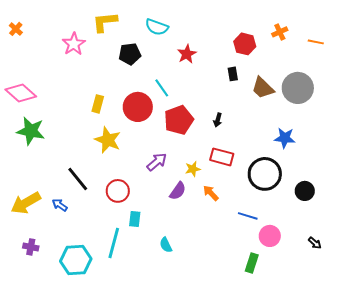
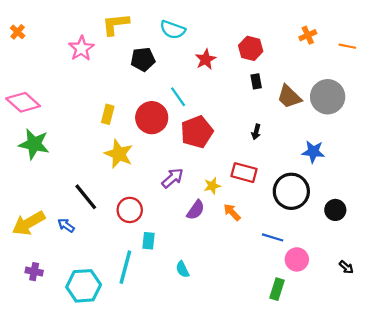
red hexagon: (245, 44) -> (251, 48), moved
black arrow: (218, 120) -> (256, 132), moved

